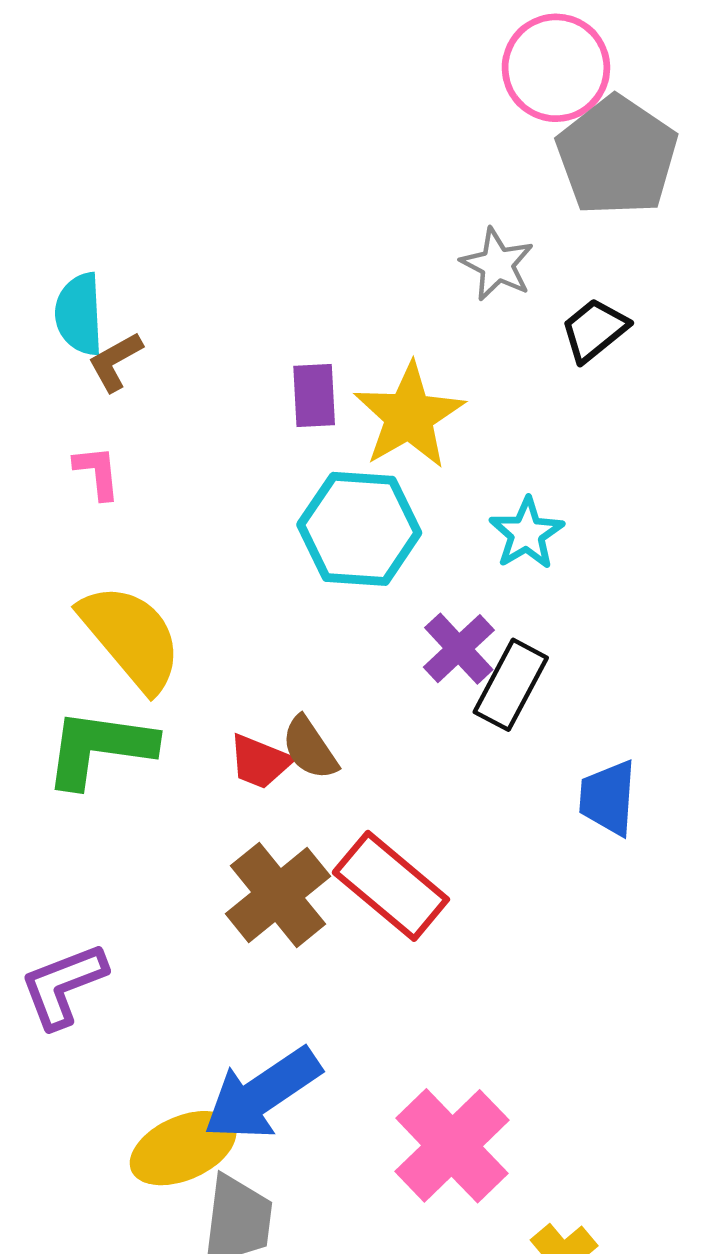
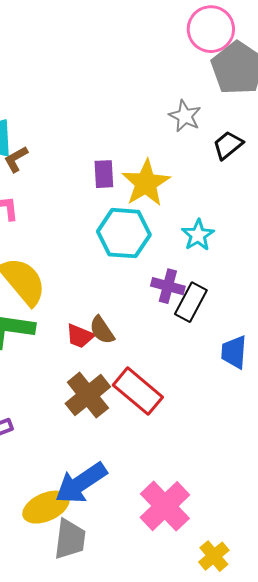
purple cross: (459, 649) -> (168, 286), turned -32

